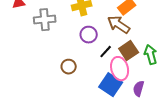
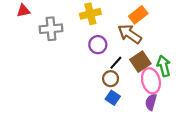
brown circle: (69, 67) -> (111, 79), moved
pink ellipse: (120, 69) -> (151, 81), moved
blue square: (111, 85) -> (113, 98), moved, size x0.6

